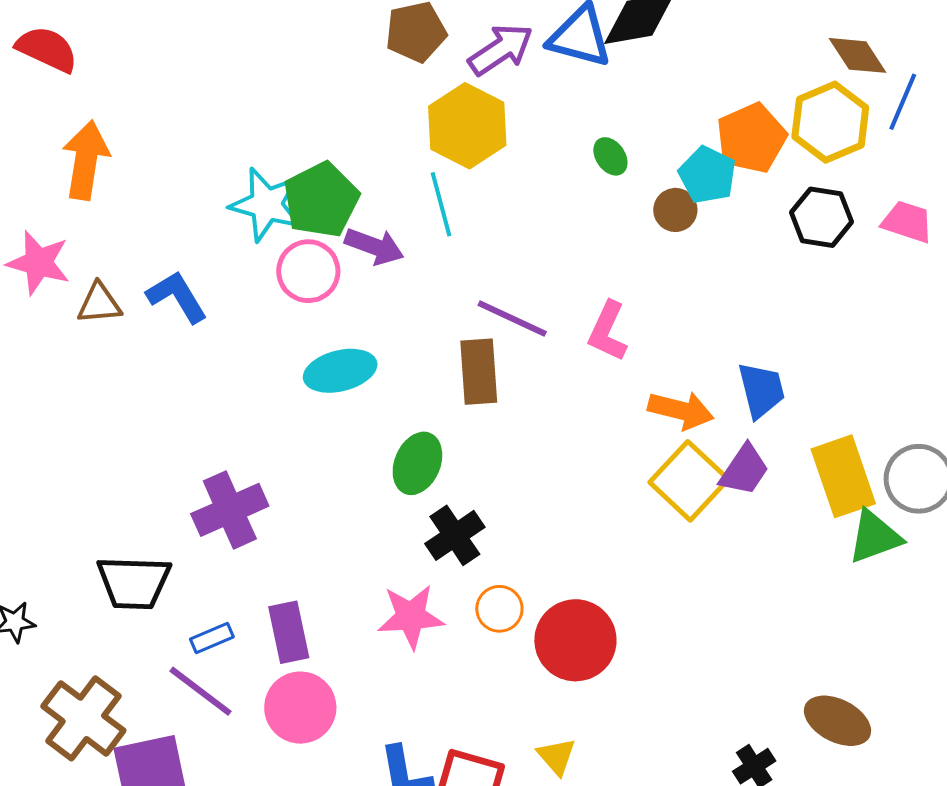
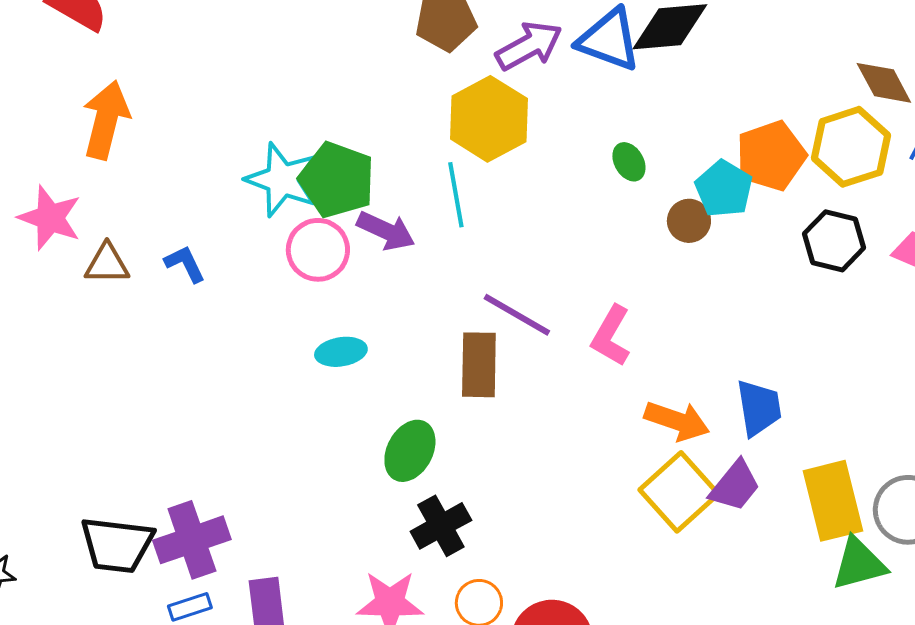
green pentagon: (321, 200) -> (337, 180), turned -30
blue L-shape: (177, 297) -> (185, 264), size x0.7
cyan ellipse: (340, 371) -> (341, 352), size x0.7
purple cross: (230, 510) -> (192, 540), moved

